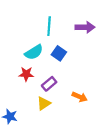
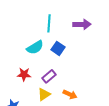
red star: (26, 74) -> (24, 74), moved
orange arrow: (80, 97) -> (70, 94), moved

